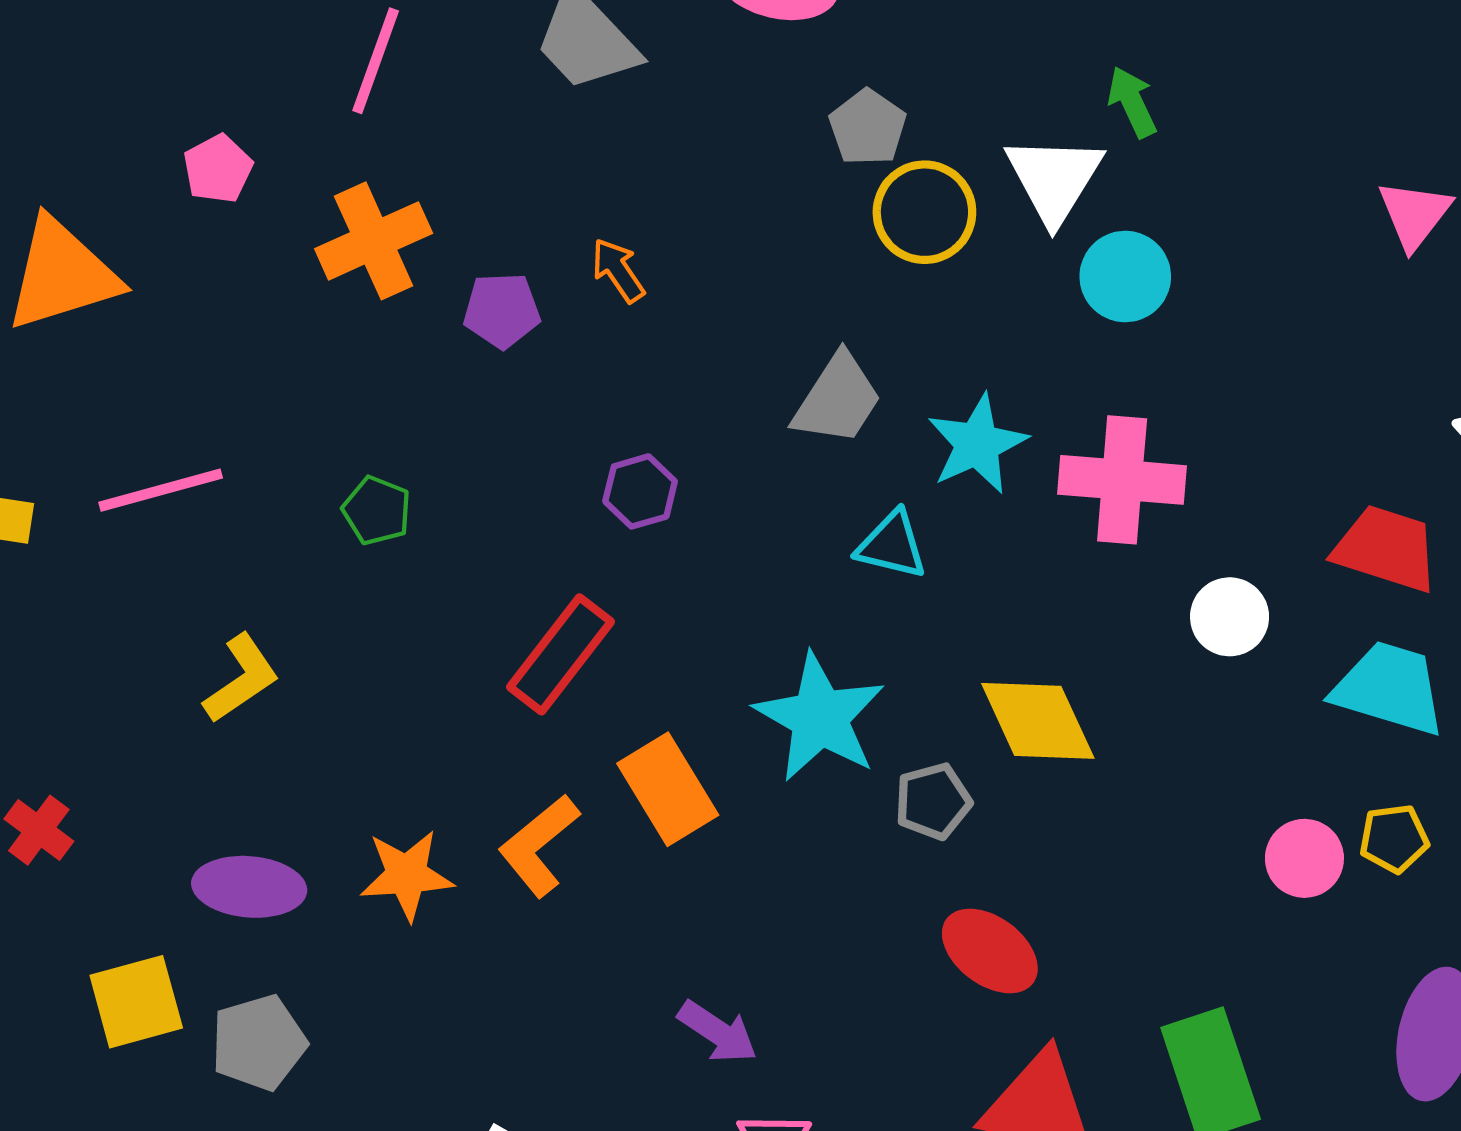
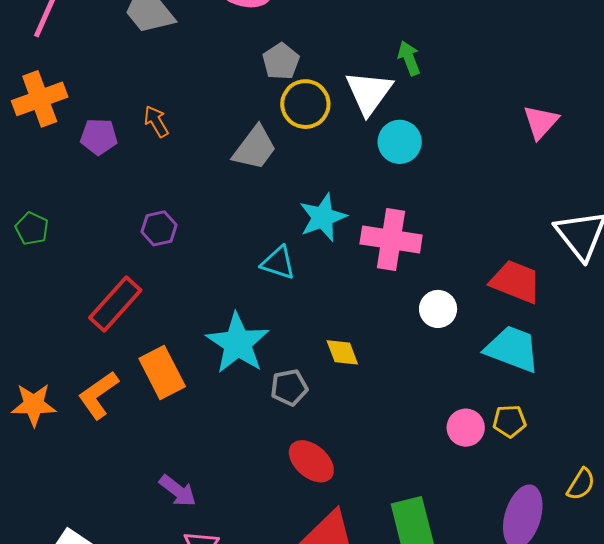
gray trapezoid: (838, 399) -> (255, 148), moved
yellow diamond: (1038, 721) -> (342, 352), size x0.6

